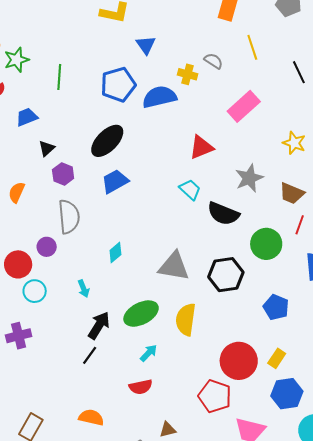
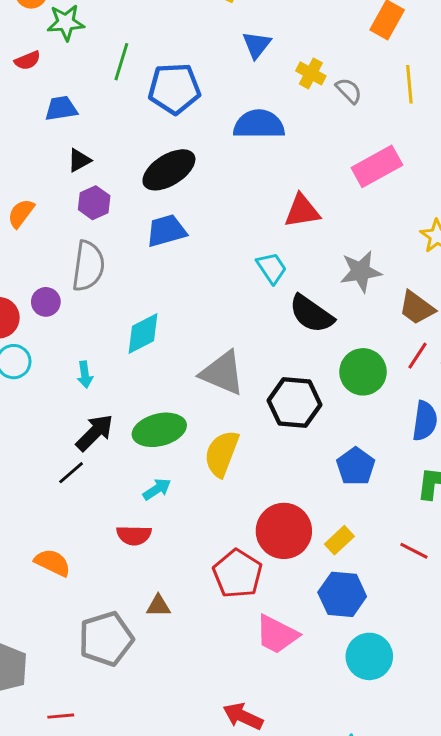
yellow cross: (188, 74) -> (311, 73), moved
blue pentagon: (118, 85) -> (174, 89), moved
cyan diamond: (115, 253) -> (143, 333), size x1.4

